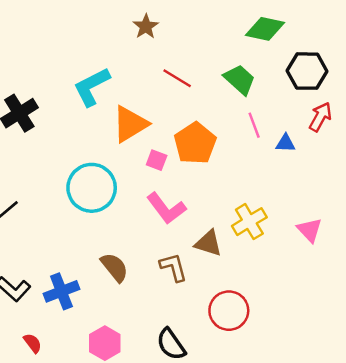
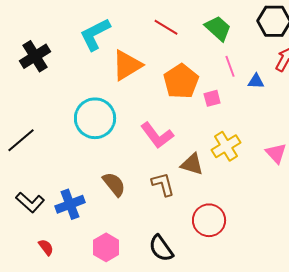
pink square: (157, 160) -> (212, 98), moved, turned -36

